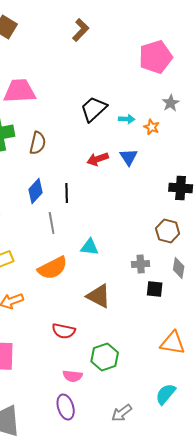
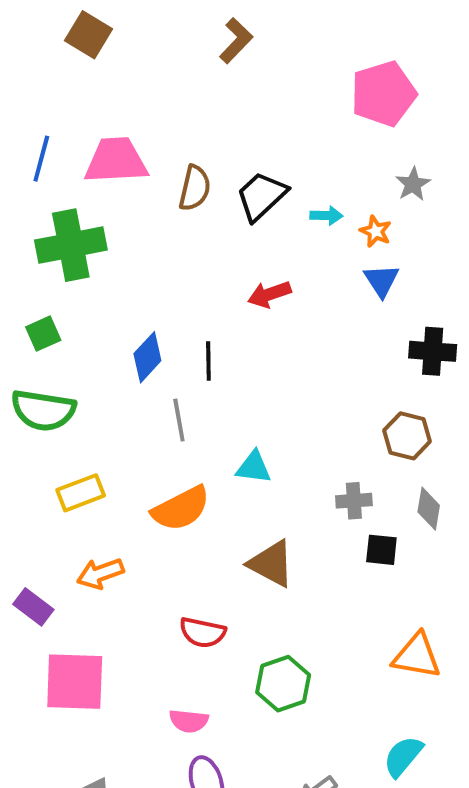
brown semicircle: (38, 143) -> (195, 188), moved
blue triangle: (129, 157) -> (381, 280), moved
pink semicircle: (73, 376) -> (189, 721), moved

